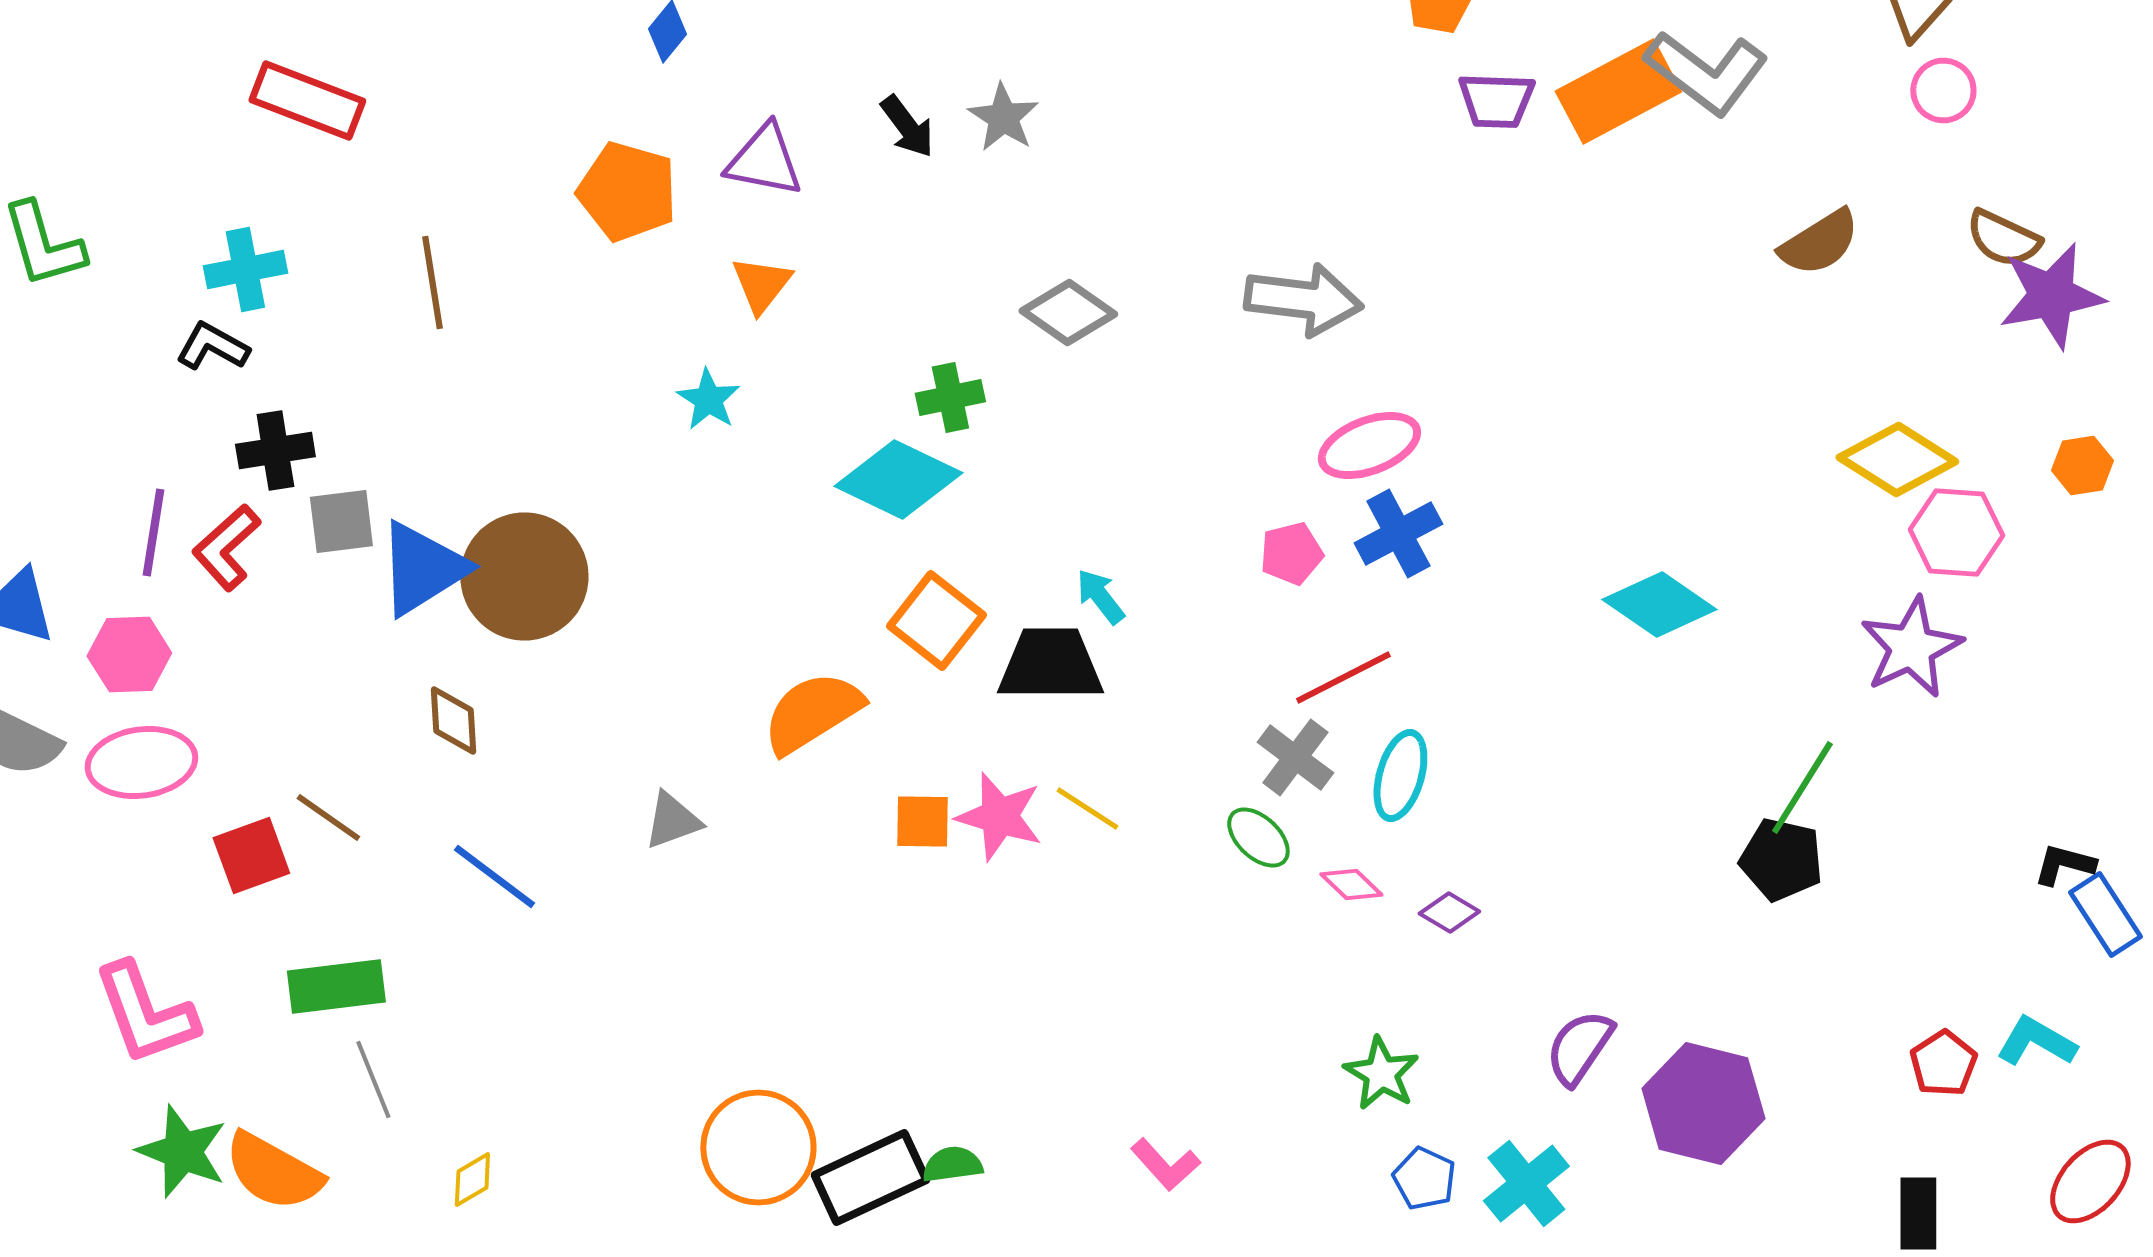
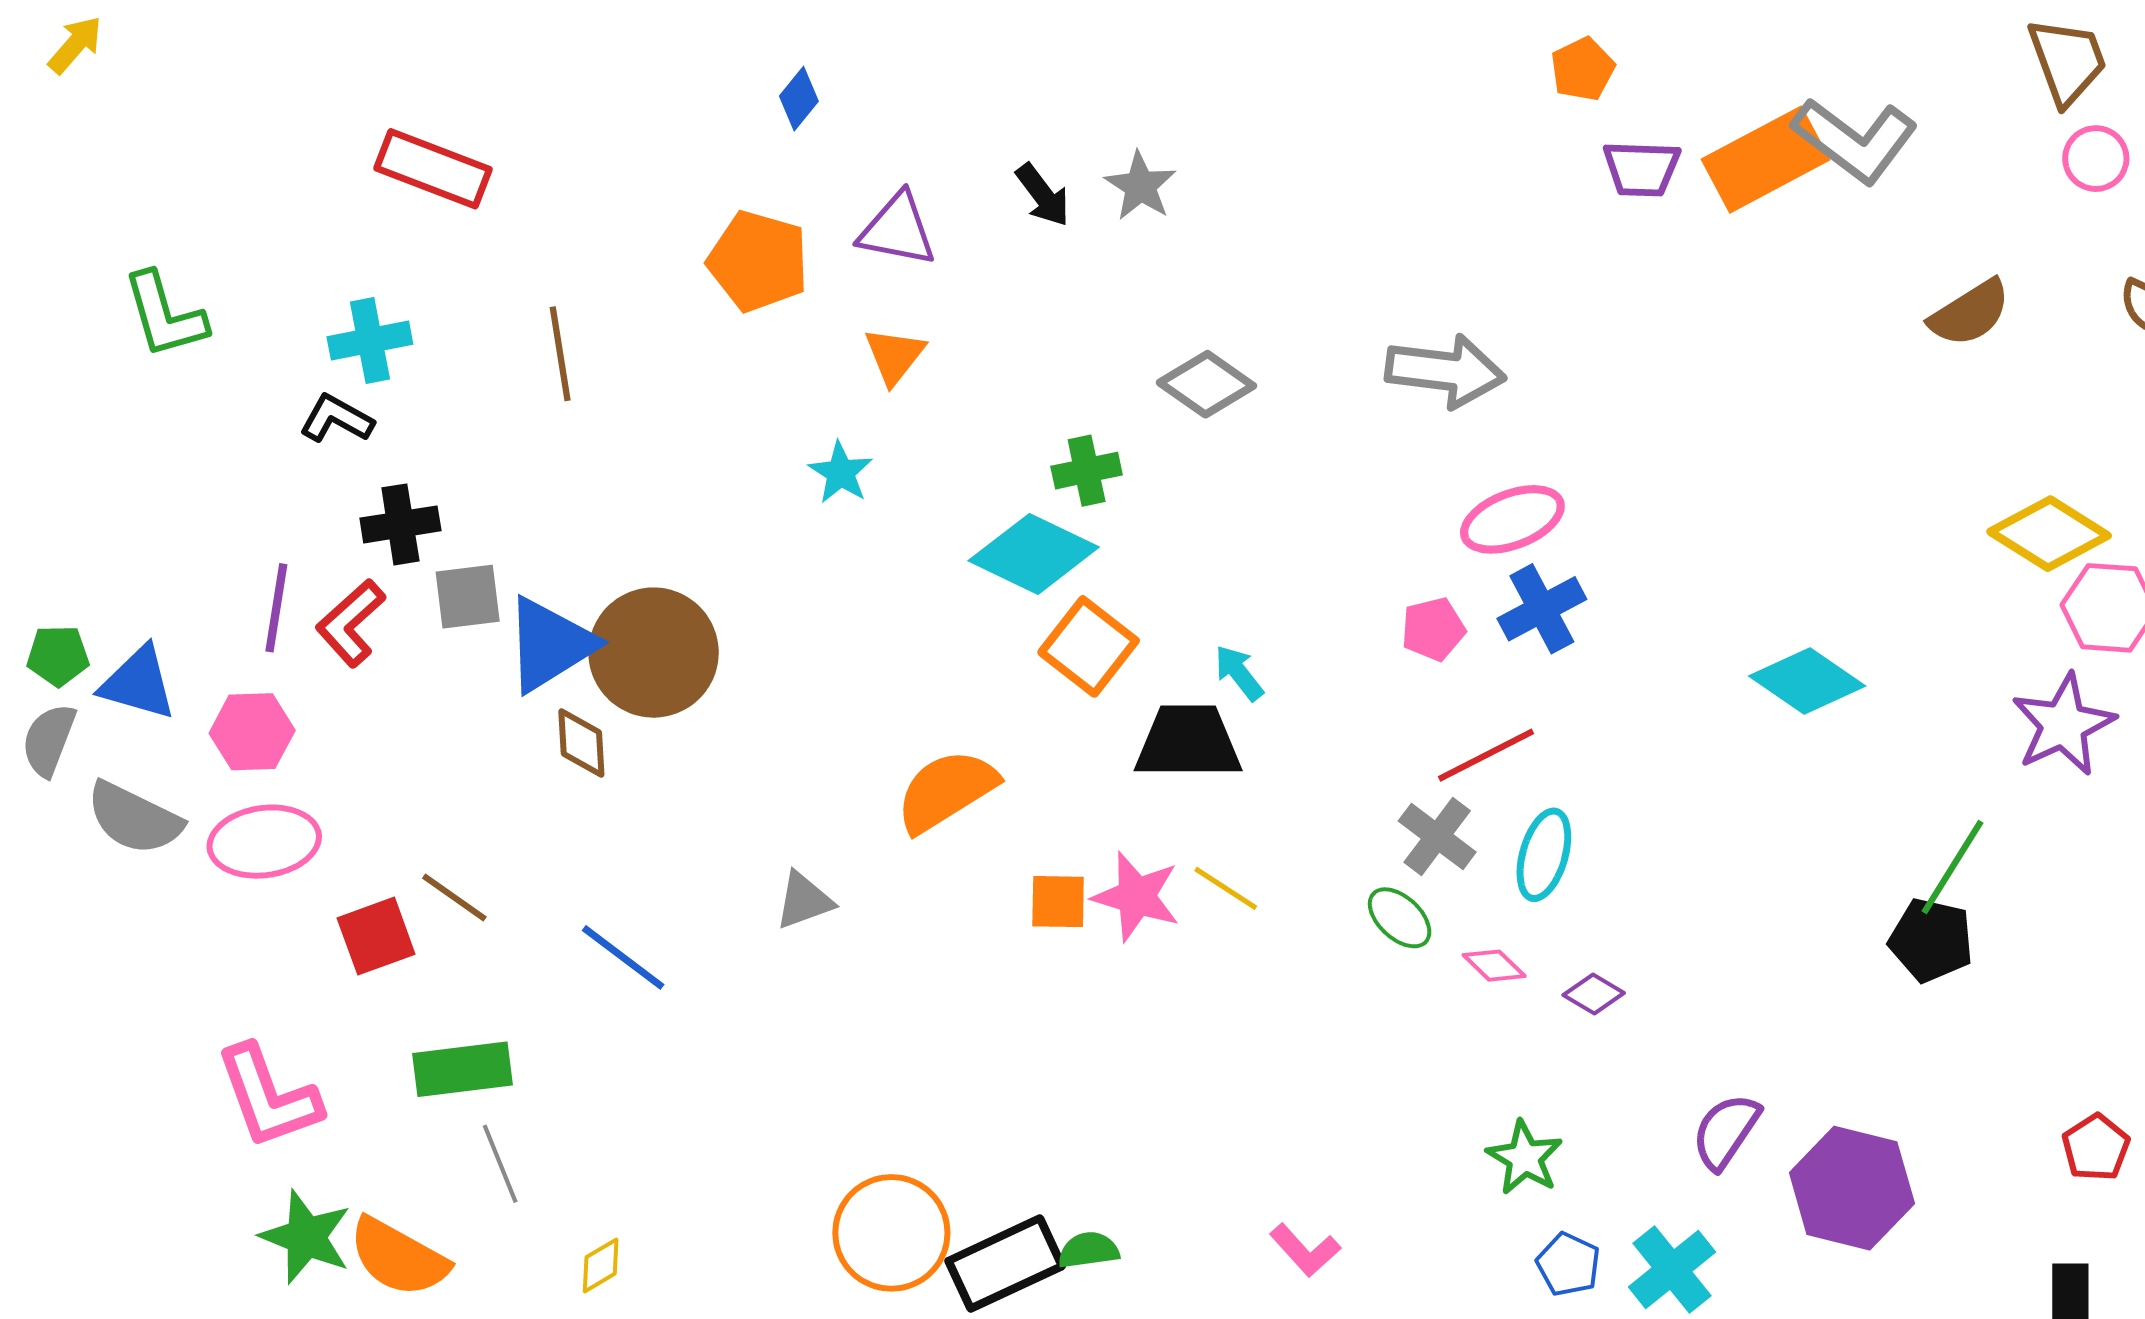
orange square: (936, 620) -> (1089, 646), moved
brown diamond: (453, 720) -> (581, 743), moved

